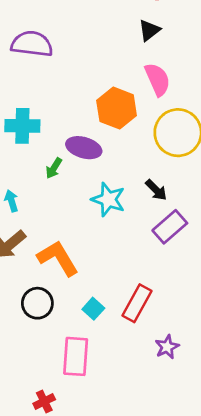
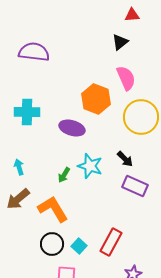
green arrow: (54, 168) -> (64, 175), moved
purple rectangle: (170, 227) -> (135, 186), turned 65
black circle: (37, 303) -> (52, 244), moved

